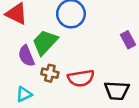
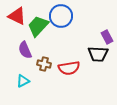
green trapezoid: (45, 42) -> (38, 26), moved
black trapezoid: (117, 91) -> (98, 54), moved

